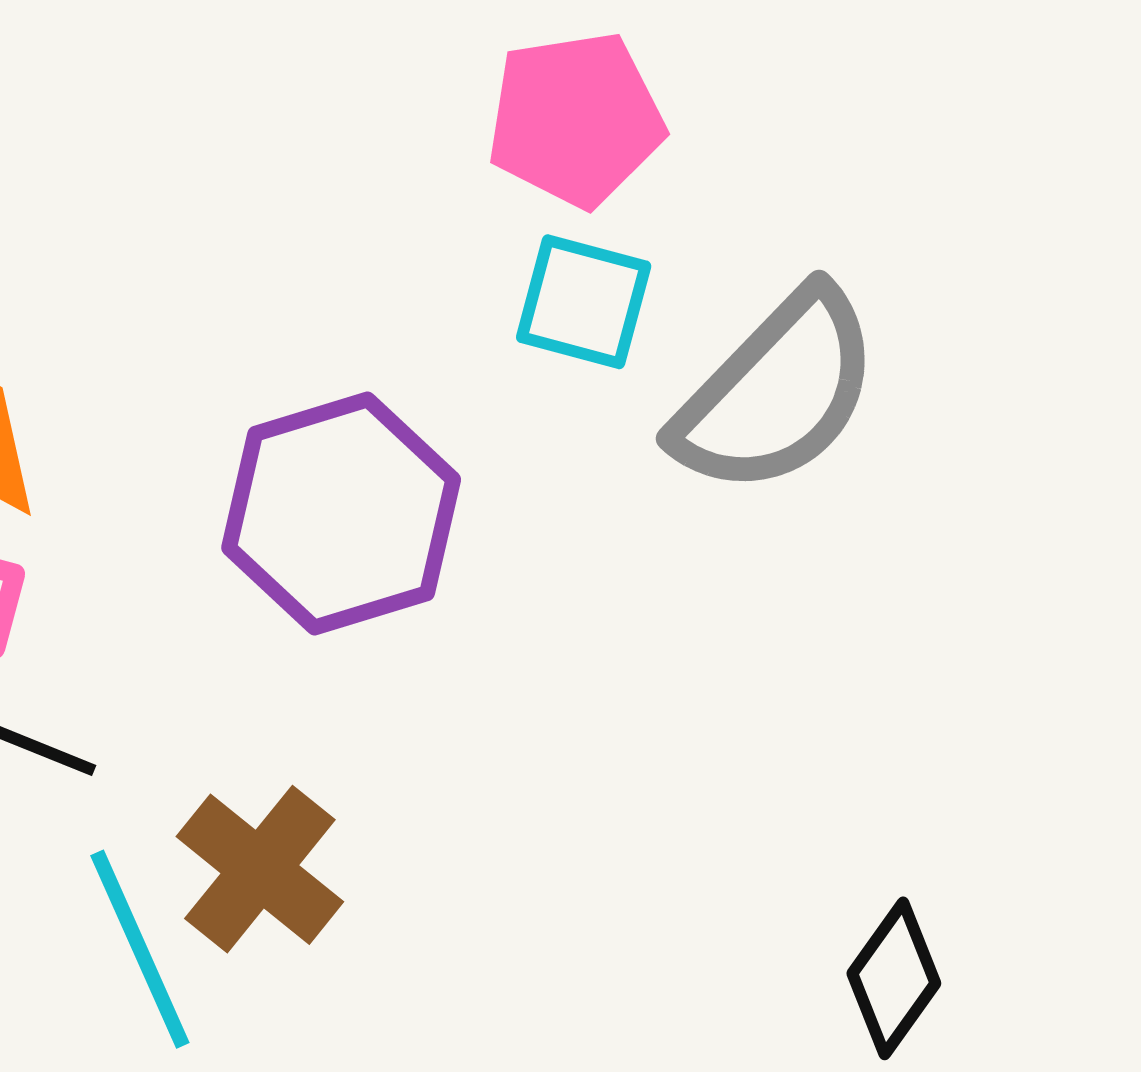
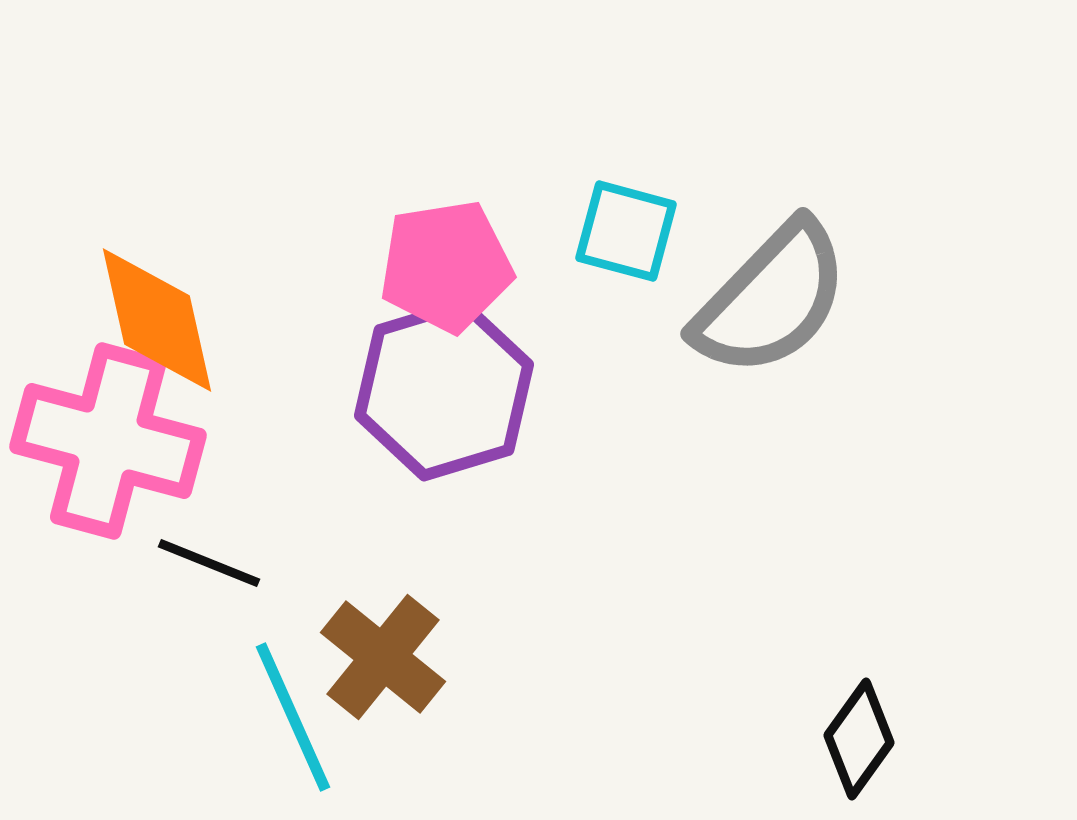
pink pentagon: (576, 119) -> (446, 266), moved

